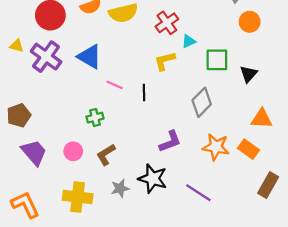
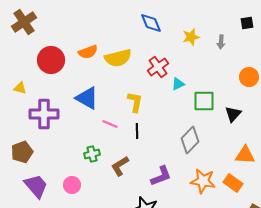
orange circle: (250, 22) -> (249, 77), moved
purple cross: (46, 57) -> (44, 114), moved, turned -36
yellow L-shape: (165, 61) -> (135, 102), moved, turned 115
brown L-shape: (106, 155) -> (120, 166), moved

